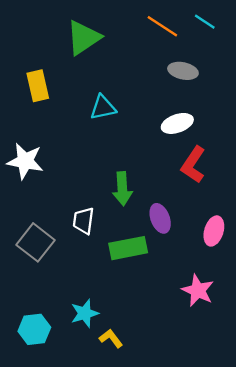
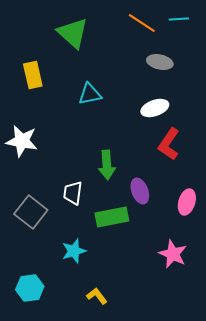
cyan line: (205, 22) -> (179, 19), turned -36
green triangle: (83, 38) -> (73, 33), turned -44
cyan star: (85, 313) -> (74, 251), moved

